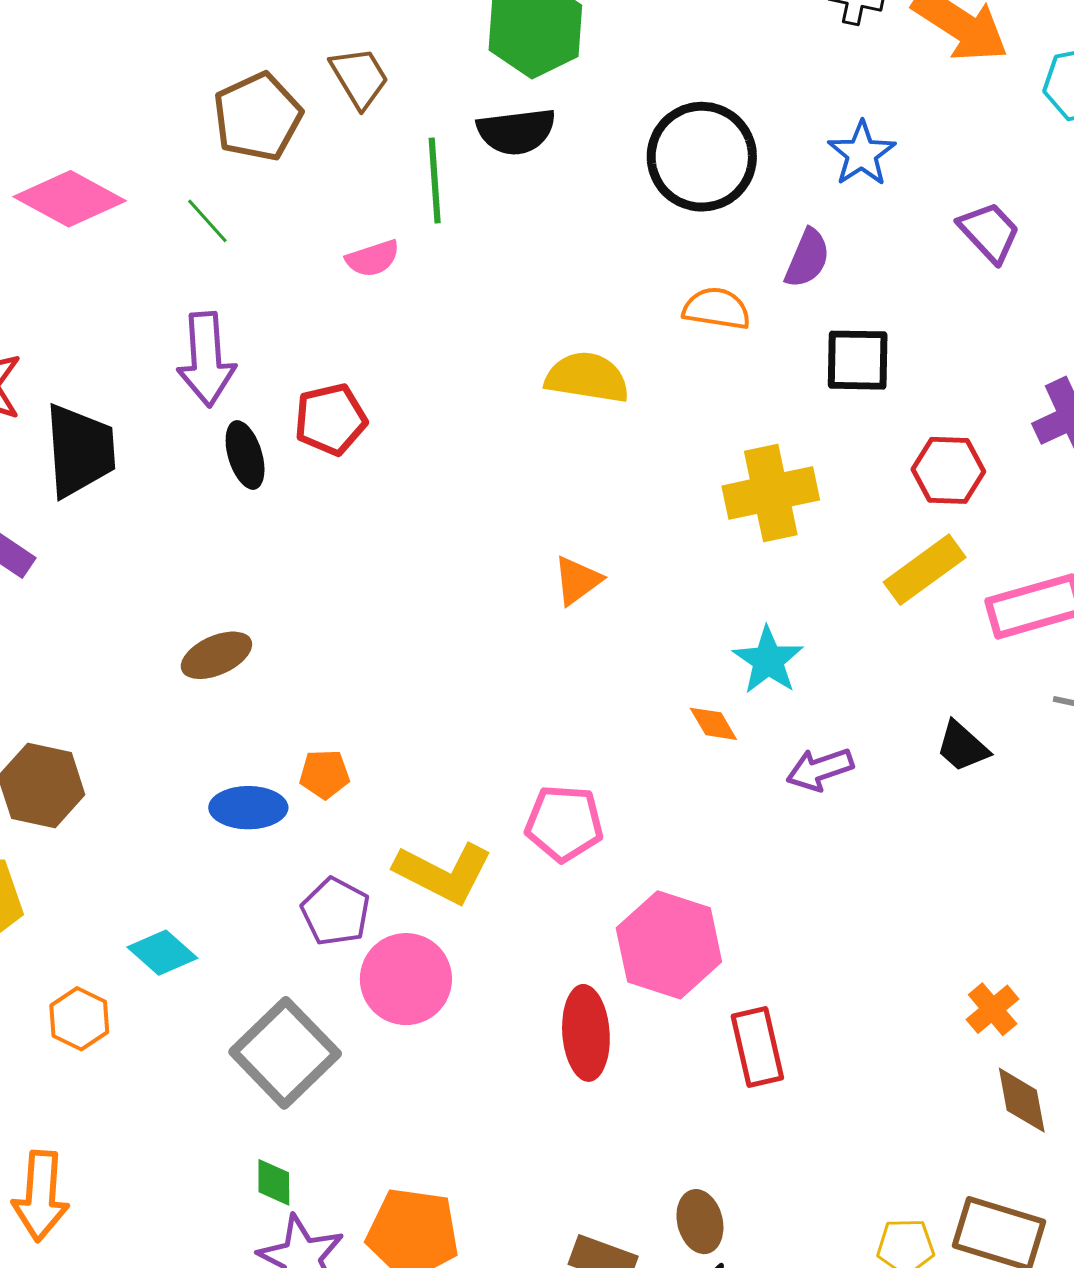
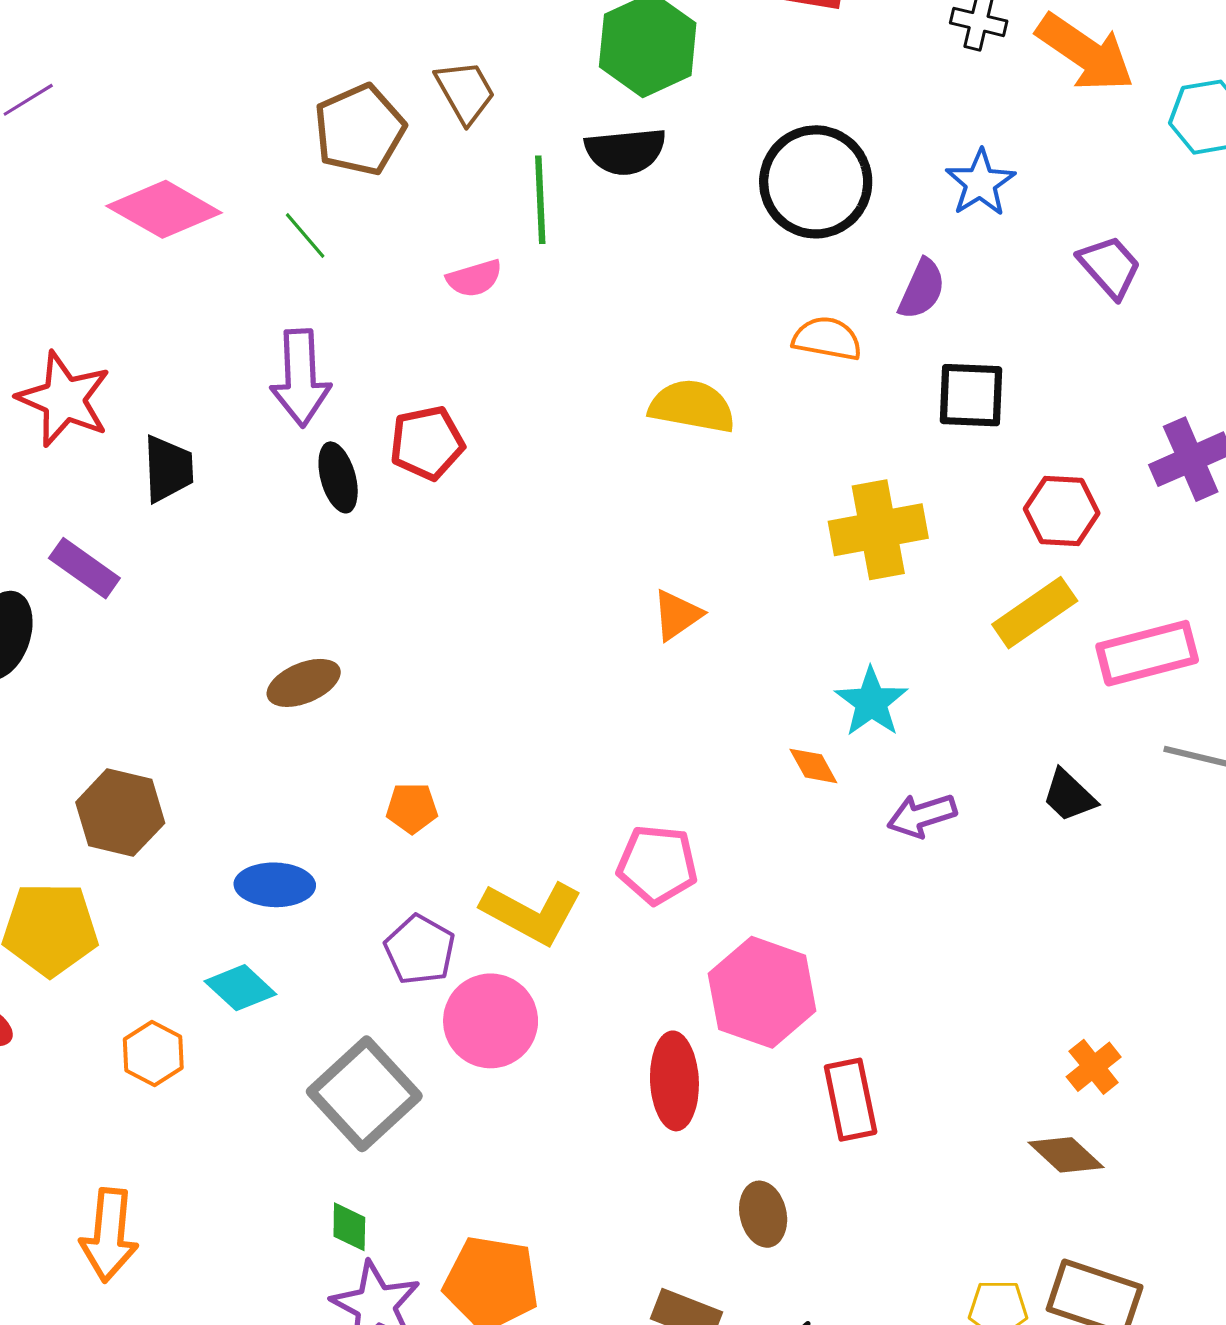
black trapezoid: (80, 451) -> (168, 469), size x0.7
blue ellipse: (248, 808) -> (275, 885), moved
brown diamond: (1022, 1100) -> (1066, 1155), moved, turned -38
brown ellipse: (700, 1222) -> (763, 1214), moved

